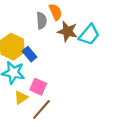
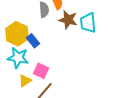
cyan trapezoid: (89, 35) -> (88, 23), turned 135

